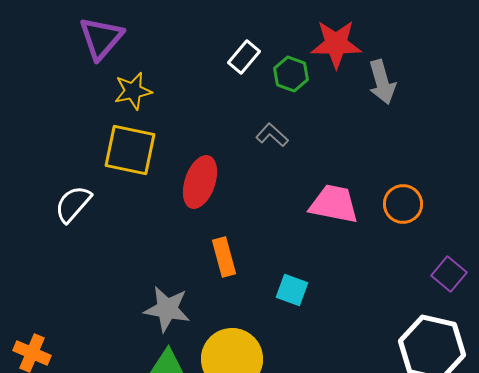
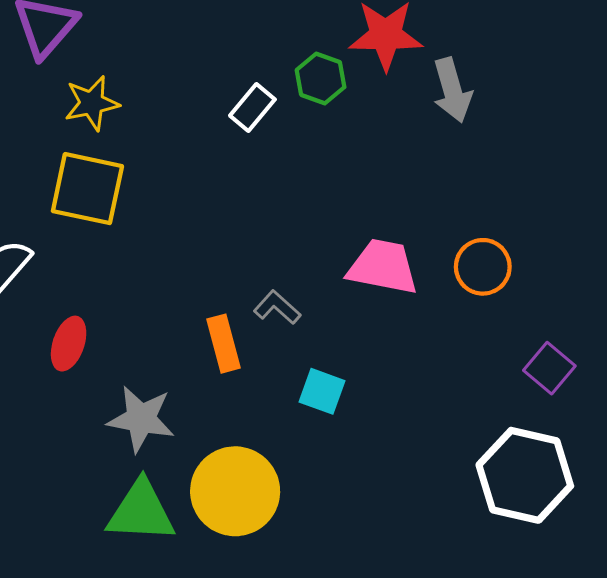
white rectangle: (244, 57) -> (252, 107), moved
gray L-shape: (272, 135) -> (277, 307), moved
red ellipse: (200, 182) -> (69, 344), moved, size x0.7

